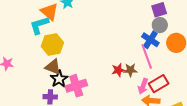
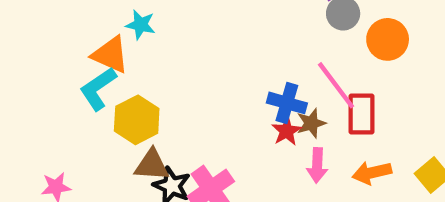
blue cross: (150, 40) -> (287, 103), moved
red rectangle: (159, 84) -> (362, 114), moved, turned -42
pink arrow: (143, 86) -> (317, 165), moved

